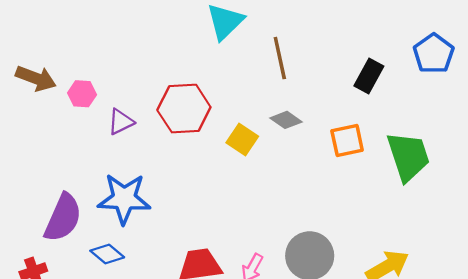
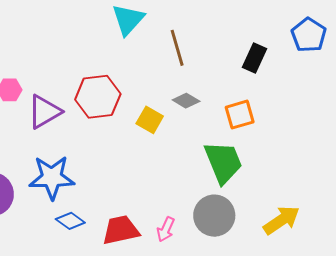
purple triangle: (121, 122) -> (44, 112), size x1.5
green trapezoid: (408, 156) -> (223, 162), moved
blue diamond: (107, 254) -> (70, 221), moved

